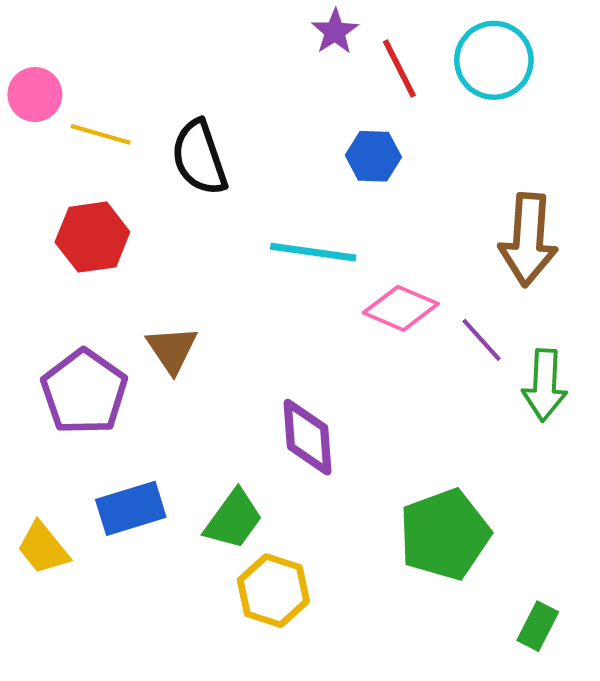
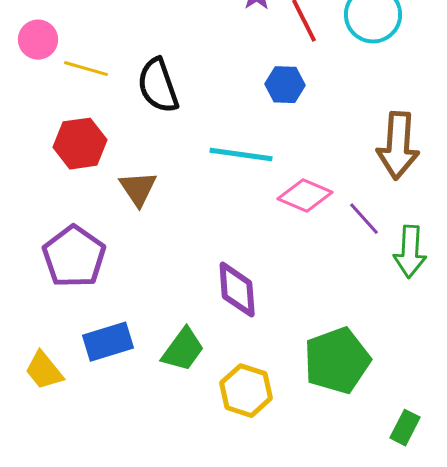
brown triangle: (172, 349) -> (138, 189), moved
yellow hexagon: (273, 591) -> (246, 391), moved

